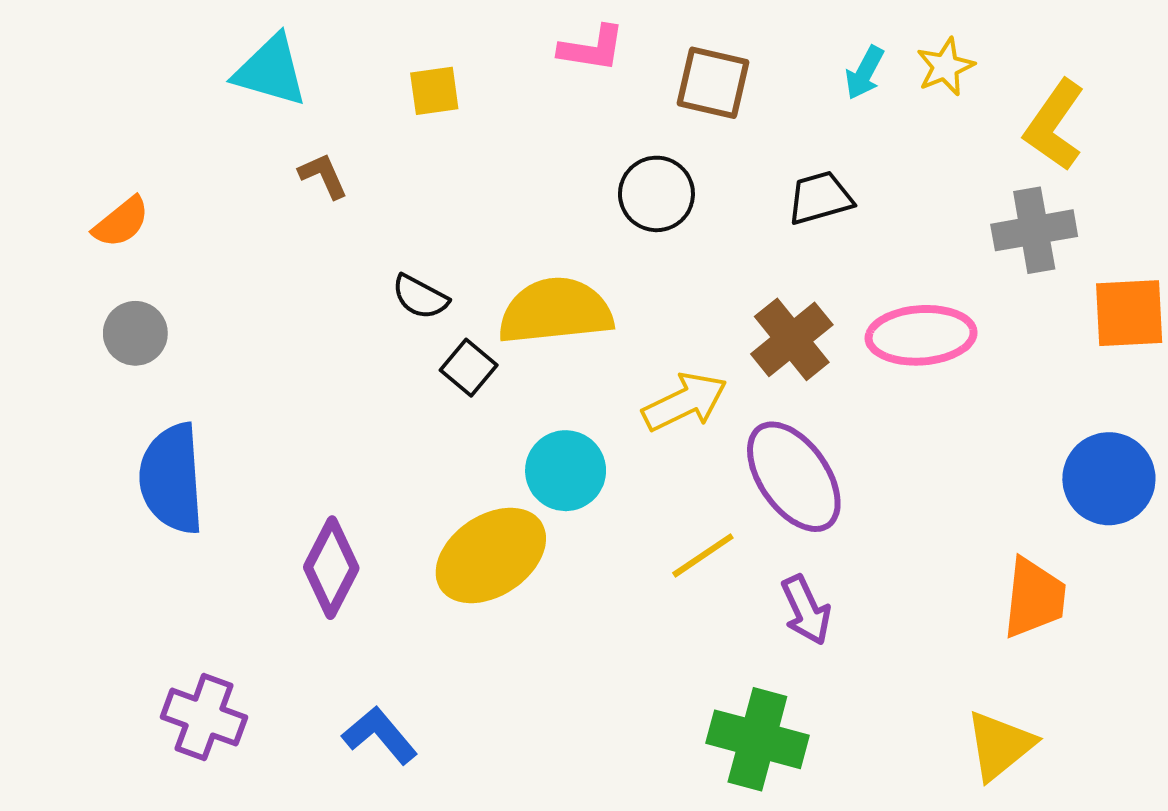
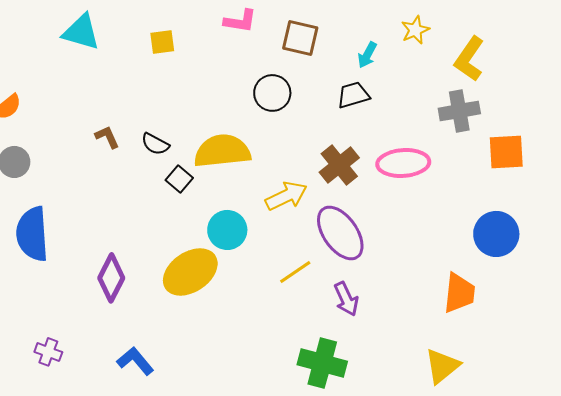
cyan arrow: (865, 73) -> (367, 55), moved
brown L-shape: (323, 176) -> (107, 137), moved
purple cross: (204, 717) -> (48, 352), size x0.7

